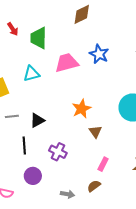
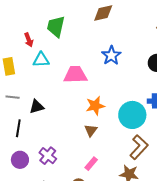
red arrow: (13, 29) -> (29, 40), moved
pink trapezoid: (67, 63) -> (75, 75), moved
orange star: (81, 109) -> (95, 106), moved
purple cross: (58, 152) -> (48, 156), moved

